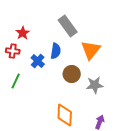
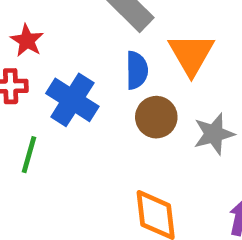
blue semicircle: (56, 51) -> (137, 70), moved
blue cross: (38, 61) -> (72, 100), size x1.5

